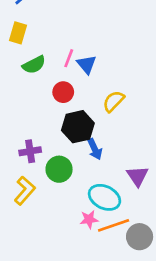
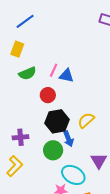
blue triangle: (87, 64) -> (66, 76), turned -42
yellow semicircle: (113, 101) -> (86, 120), moved
green circle: (59, 169) -> (53, 150), moved

